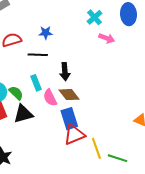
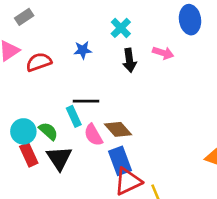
cyan cross: (95, 17) -> (121, 28), moved
black line: (38, 55) -> (86, 101), moved
black arrow: (65, 72) -> (129, 60), moved
black triangle: (23, 114) -> (59, 158), turned -45

